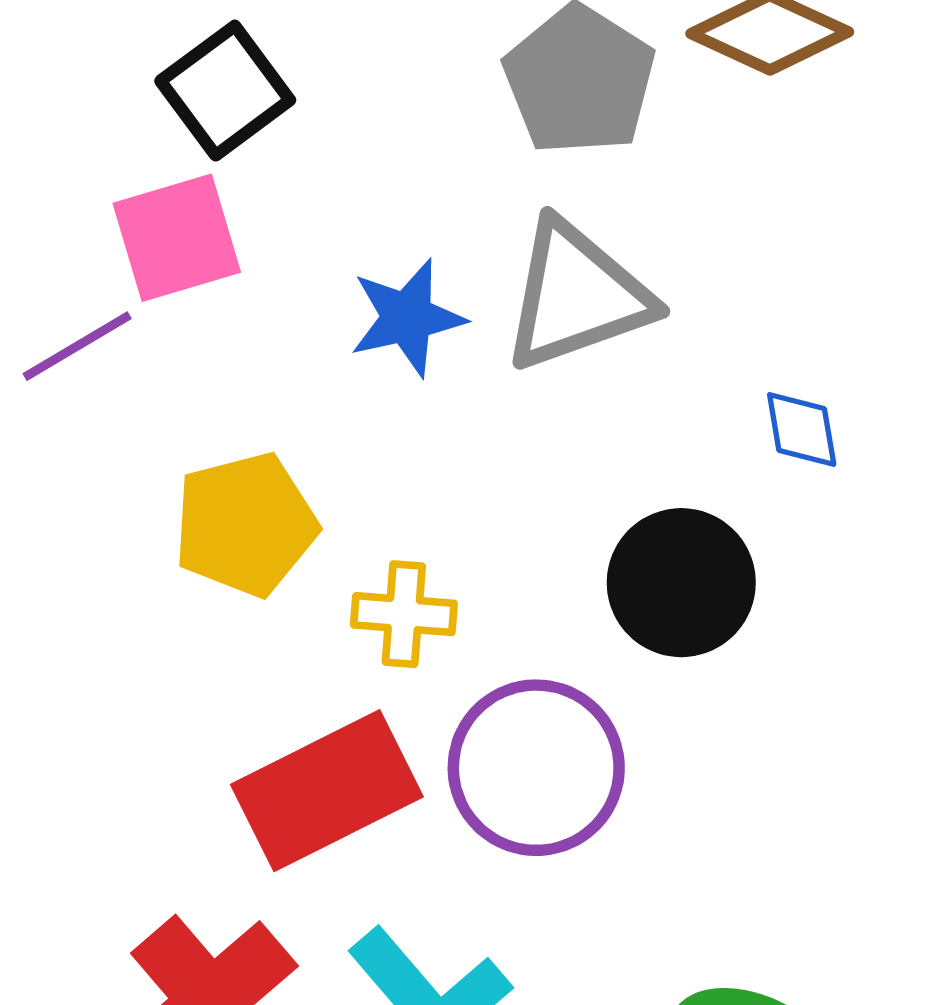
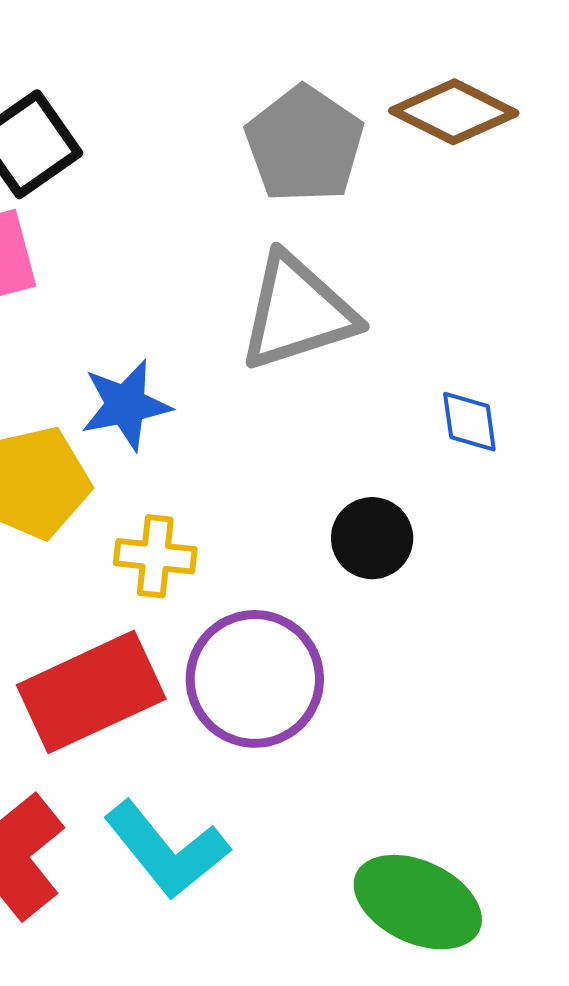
blue star: (407, 318) -> (126, 405), moved
black circle: (681, 583) -> (372, 538), size x0.7

